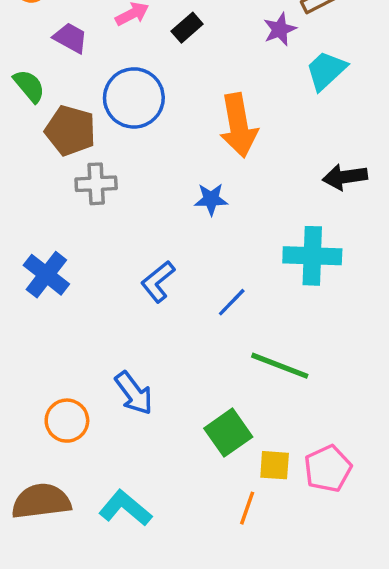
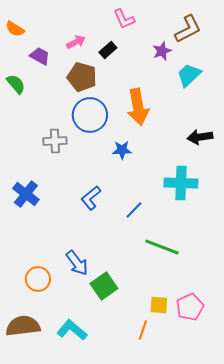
blue circle: (134, 98) -> (90, 115), moved
brown pentagon: (70, 131) -> (82, 77), moved
green square: (228, 433) -> (104, 286), moved

